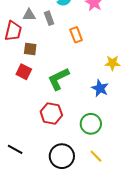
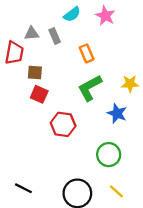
red square: (24, 72) -> (39, 94), moved
green L-shape: (58, 79) -> (90, 88), moved
red hexagon: (51, 113) -> (63, 124), moved

